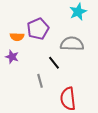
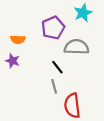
purple pentagon: (38, 29) -> (53, 28), moved
gray line: (40, 81) -> (54, 86), moved

